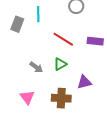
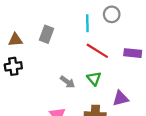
cyan line: (38, 14) -> (87, 23), moved
green triangle: (60, 64) -> (94, 78), turned -40

